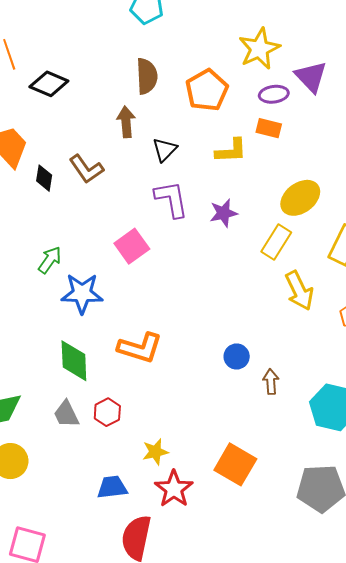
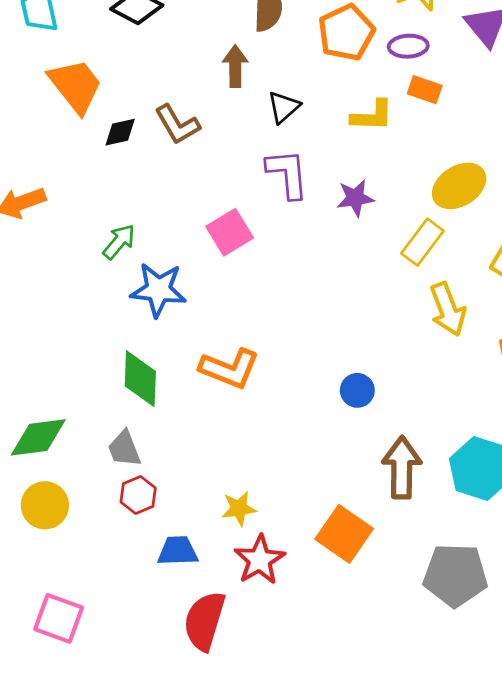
purple ellipse: (274, 94) -> (408, 46), moved
black diamond: (44, 178) -> (120, 132), turned 64
brown arrow: (271, 382) -> (402, 468), moved, size x1.8
red hexagon: (107, 412) -> (138, 495), moved

